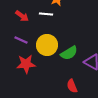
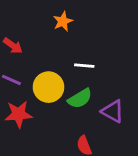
white line: (46, 14) -> (84, 66), moved

